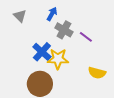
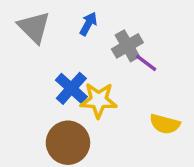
gray triangle: (20, 16) -> (34, 27), size x1.5
gray cross: (64, 30) -> (127, 46), moved, turned 30

